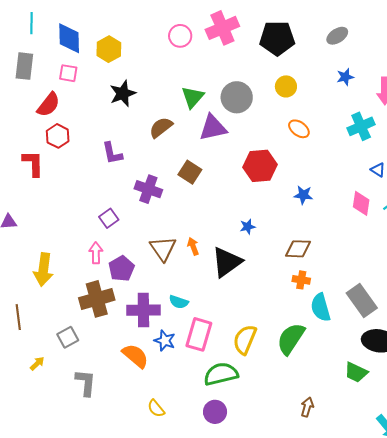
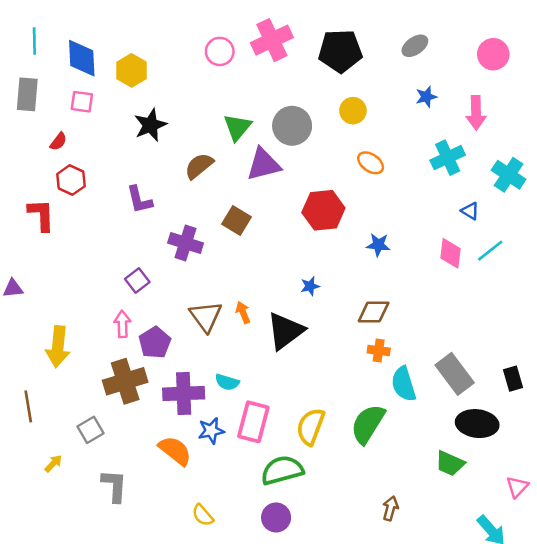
red semicircle: (48, 105) -> (58, 142), size x0.6
blue star: (165, 341) -> (211, 431), turned -30

